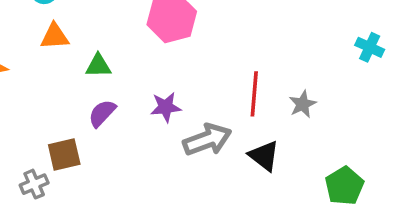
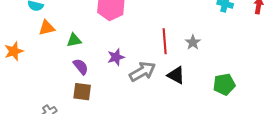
purple semicircle: (102, 113) -> (81, 67), turned 108
brown square: (64, 155) -> (82, 92), moved, turned 30
green pentagon: (344, 186) -> (224, 84), turned 30

